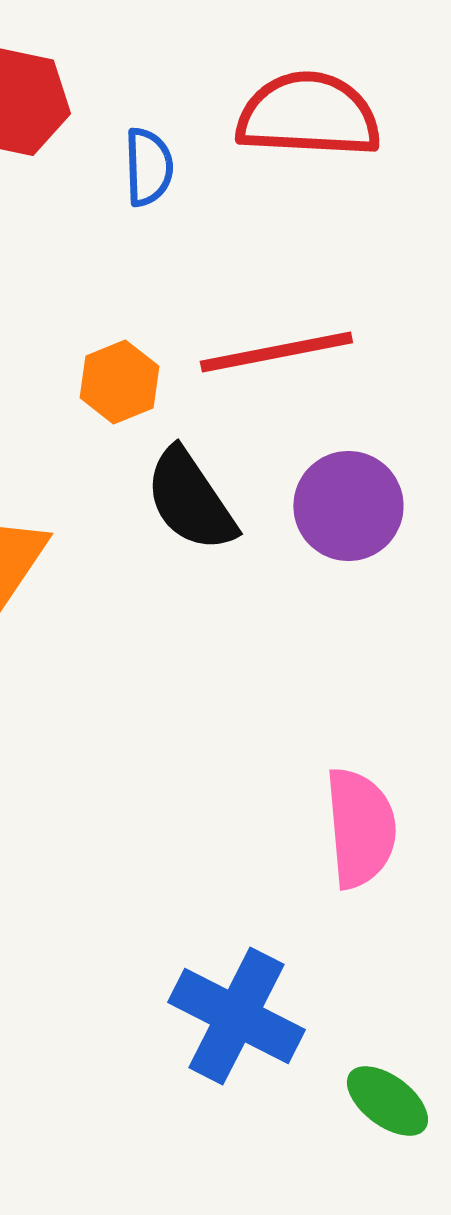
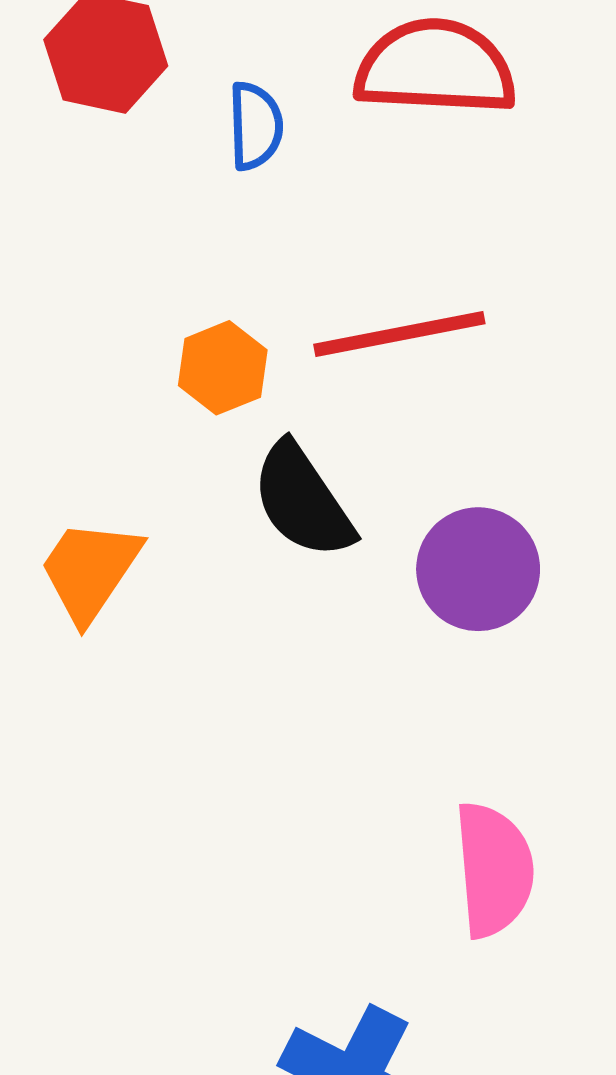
purple circle: (348, 506) -> (478, 569), moved

